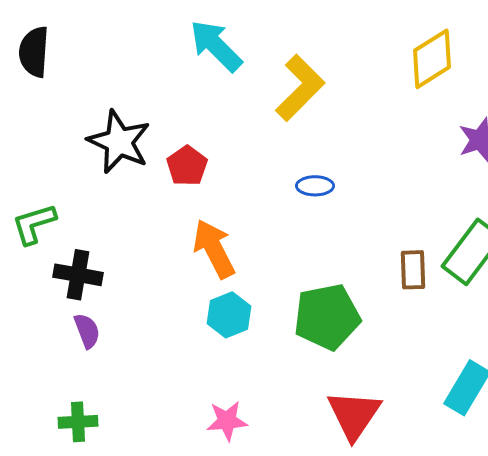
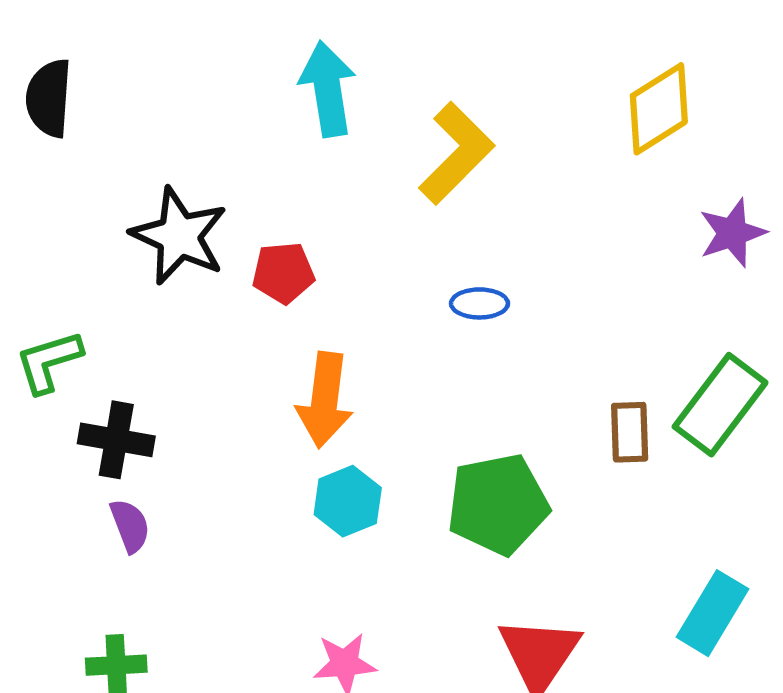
cyan arrow: (216, 46) -> (328, 89), turned 36
red pentagon: (187, 166) -> (283, 273), turned 30
orange arrow: (214, 249) -> (325, 400), turned -146

